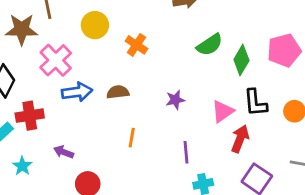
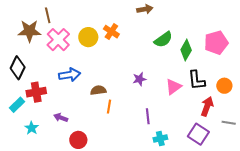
yellow circle: (95, 25) -> (88, 37), moved
orange cross: (136, 45) -> (111, 32), moved
pink cross: (56, 60) -> (58, 40), moved
brown semicircle: (118, 92) -> (98, 90), moved
red arrow: (240, 139) -> (207, 106), moved

